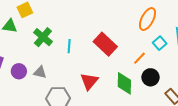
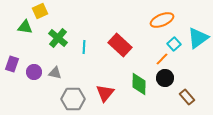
orange ellipse: (147, 19) -> (162, 20), turned 40
orange line: (139, 58) -> (162, 59), moved
red triangle: (89, 81) -> (105, 93), moved

